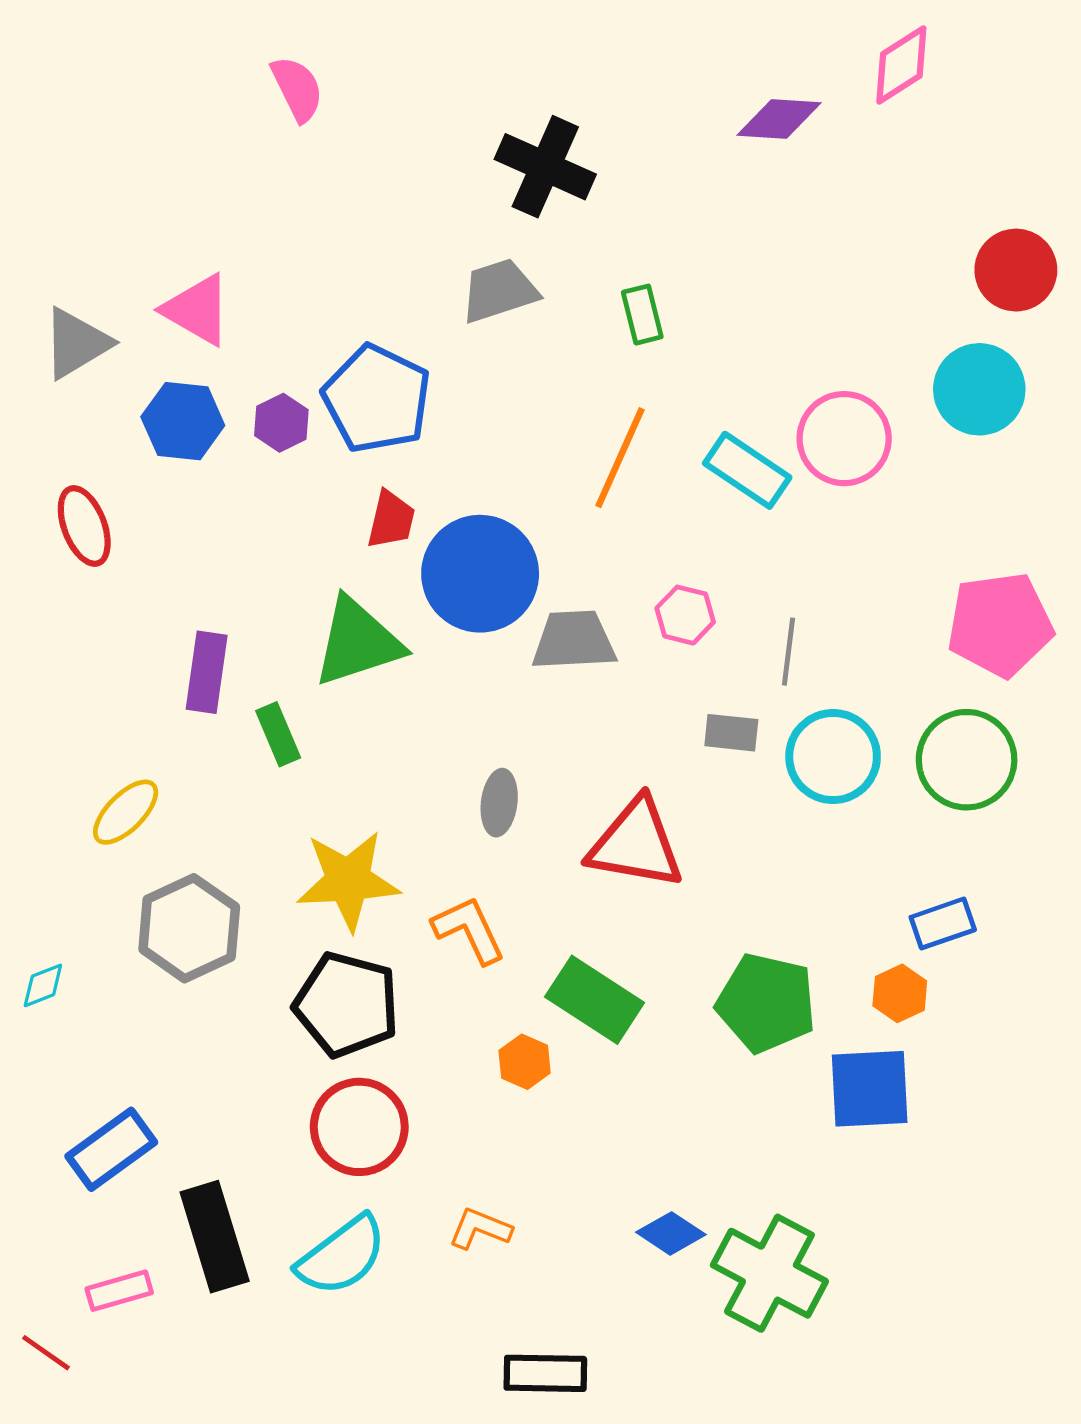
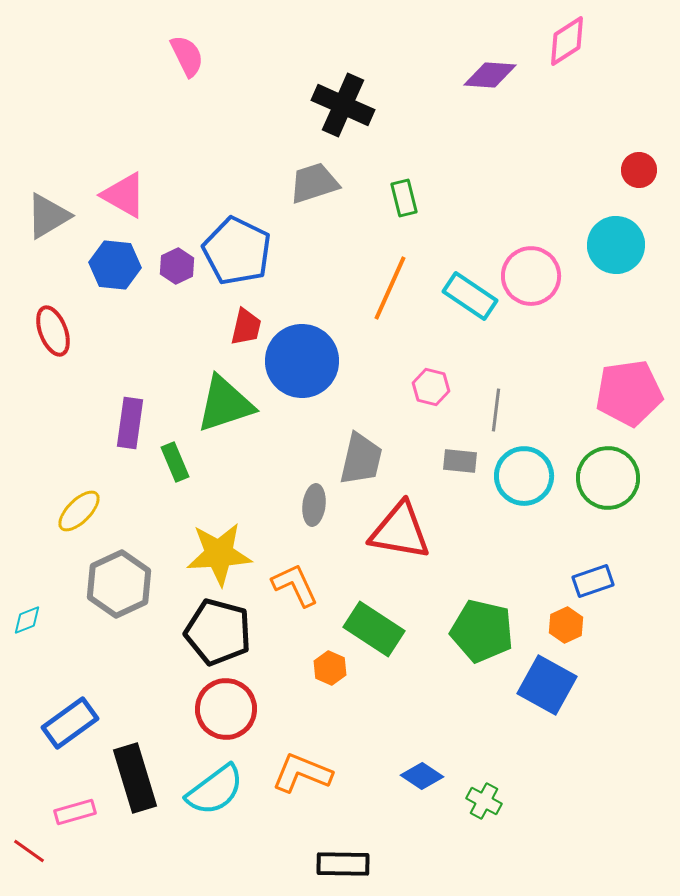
red circle: (1016, 270) -> (639, 170), size x0.7
gray trapezoid: (574, 640) -> (361, 459), moved, turned 106
blue square: (870, 1089) -> (547, 685), turned 32
orange L-shape: (480, 1229) -> (302, 773), size x1.5
green cross: (769, 1273) -> (484, 801), size x0.5

